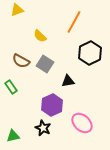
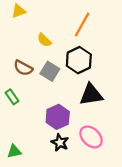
black hexagon: (90, 53) -> (79, 60), moved
black triangle: (68, 81) -> (91, 95), moved, size x1.6
black star: (43, 128) -> (60, 143), moved

